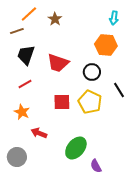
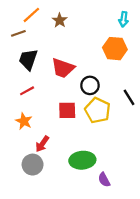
black circle: (92, 72) -> (90, 85), moved
red arrow: (39, 133) -> (42, 144), turned -77
green ellipse: (76, 148) -> (82, 160), turned 45
gray circle: (17, 157) -> (33, 165), moved

